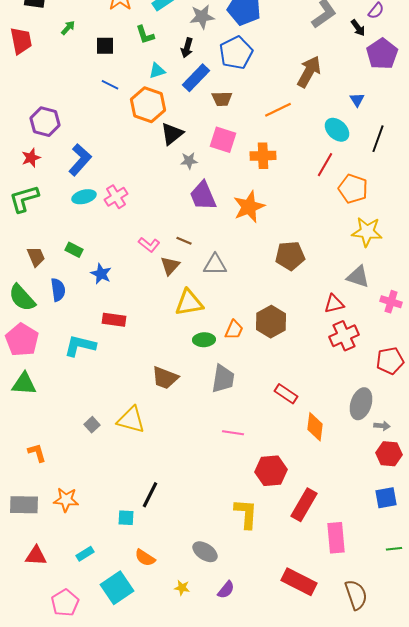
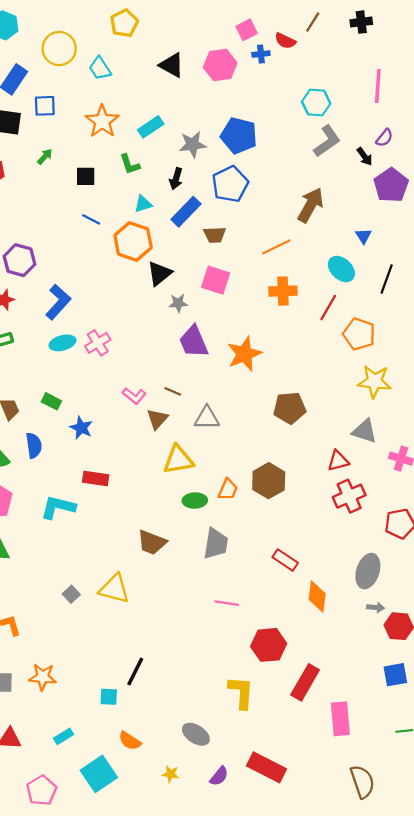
orange cross: (263, 156) -> (283, 291), moved
gray arrow: (382, 426) -> (376, 607), moved
red rectangle: (299, 582) -> (266, 767), moved

